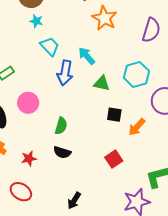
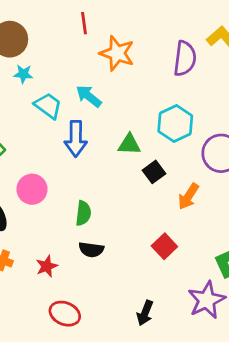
cyan arrow: (87, 56) -> (89, 96), moved
black square: (114, 115) -> (154, 172), moved, turned -35
red ellipse: (21, 192) -> (65, 314), moved
black arrow: (74, 201) -> (145, 313), moved

